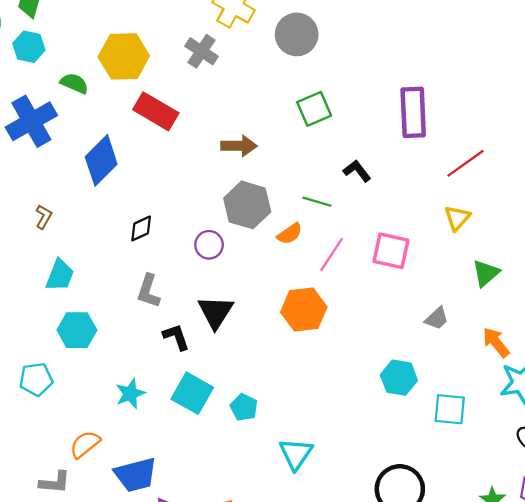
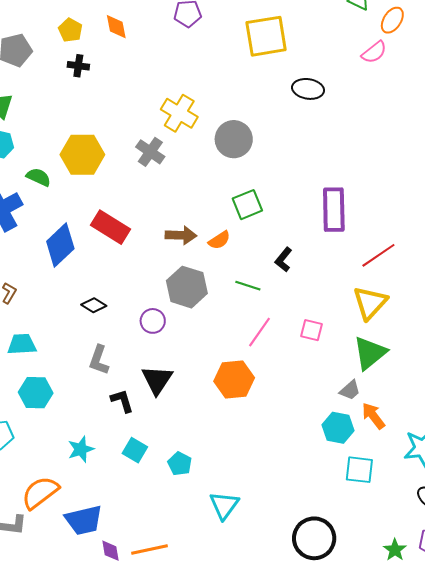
red rectangle: (156, 111) -> (110, 227), moved
black L-shape: (357, 171) -> (284, 260), turned -105
yellow triangle: (457, 218) -> (370, 303), size x1.5
black diamond: (141, 228) -> (94, 305), turned 55
orange semicircle: (290, 234) -> (219, 240), moved
pink square: (391, 251) -> (311, 330), size x0.7
green triangle: (486, 273) -> (370, 353), moved, size x1.4
cyan trapezoid: (60, 275) -> (22, 344), turned -116
orange arrow: (496, 342) -> (373, 416), moved
cyan hexagon: (399, 378) -> (338, 428), moved
cyan square: (192, 393) -> (135, 450), size x0.7
orange semicircle: (85, 444) -> (40, 493), size x1.4

